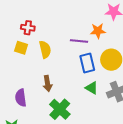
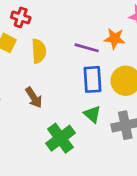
brown arrow: (48, 83) -> (34, 98), turned -35
green cross: (60, 109) -> (61, 138), moved

